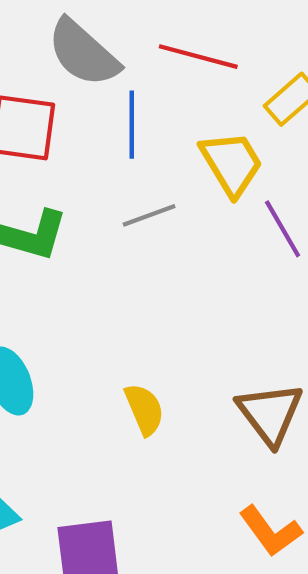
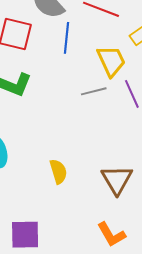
gray line: (149, 215) -> (94, 91), moved

